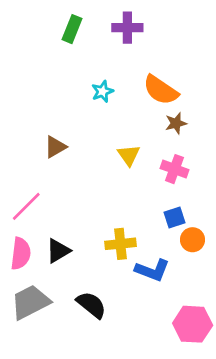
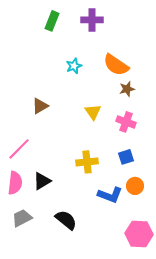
orange circle: (193, 240) -> (135, 186), moved
yellow cross: (120, 244) -> (87, 162), moved
gray trapezoid: (30, 302) -> (22, 218), size x0.7

